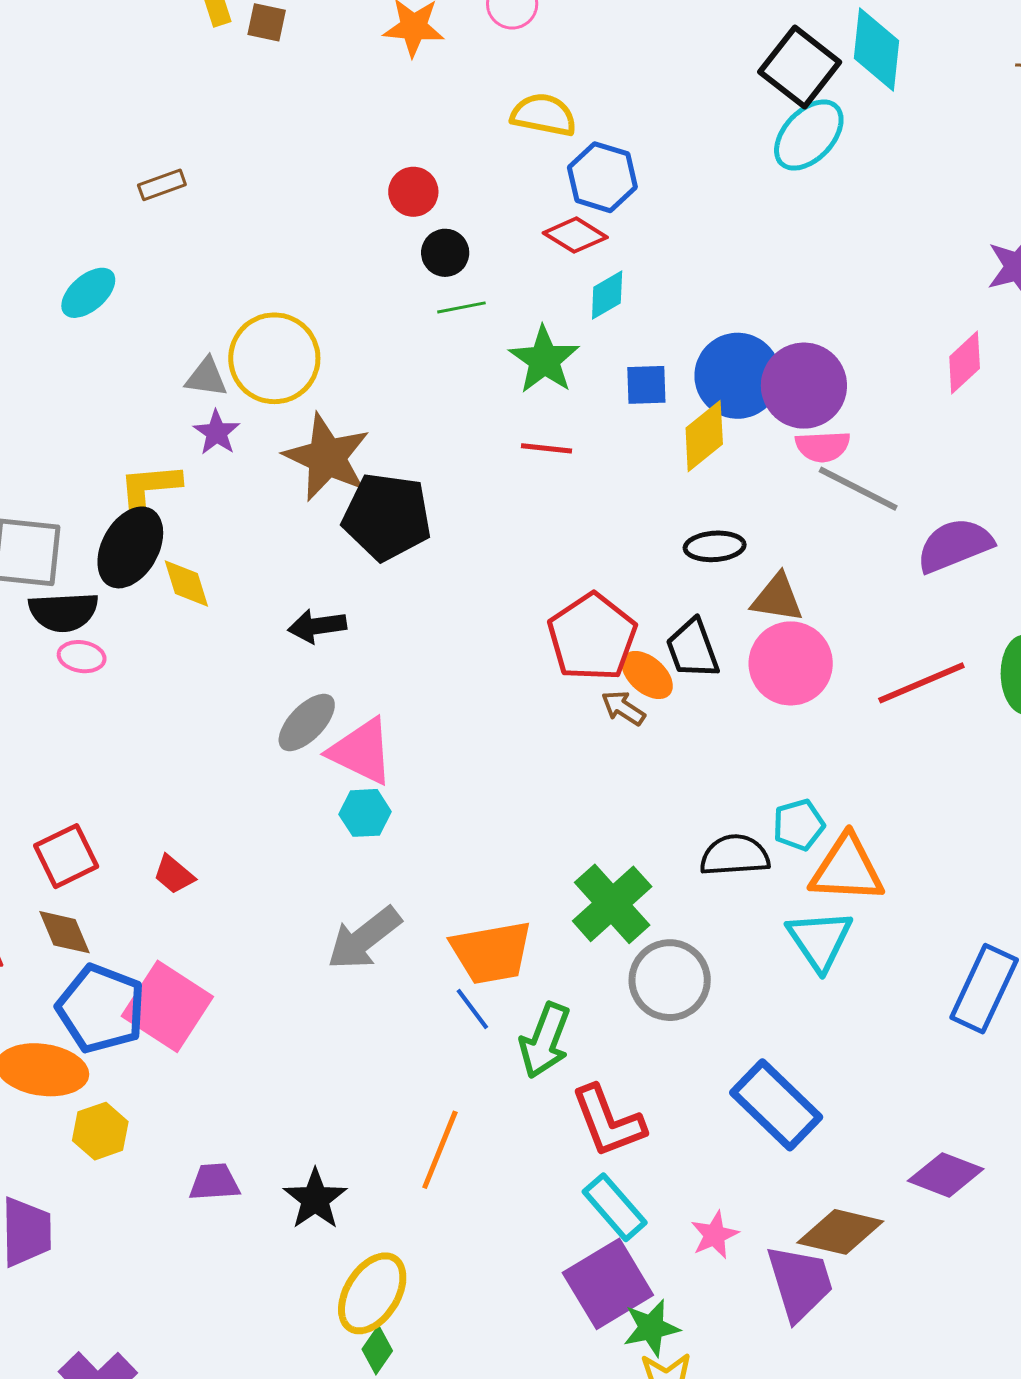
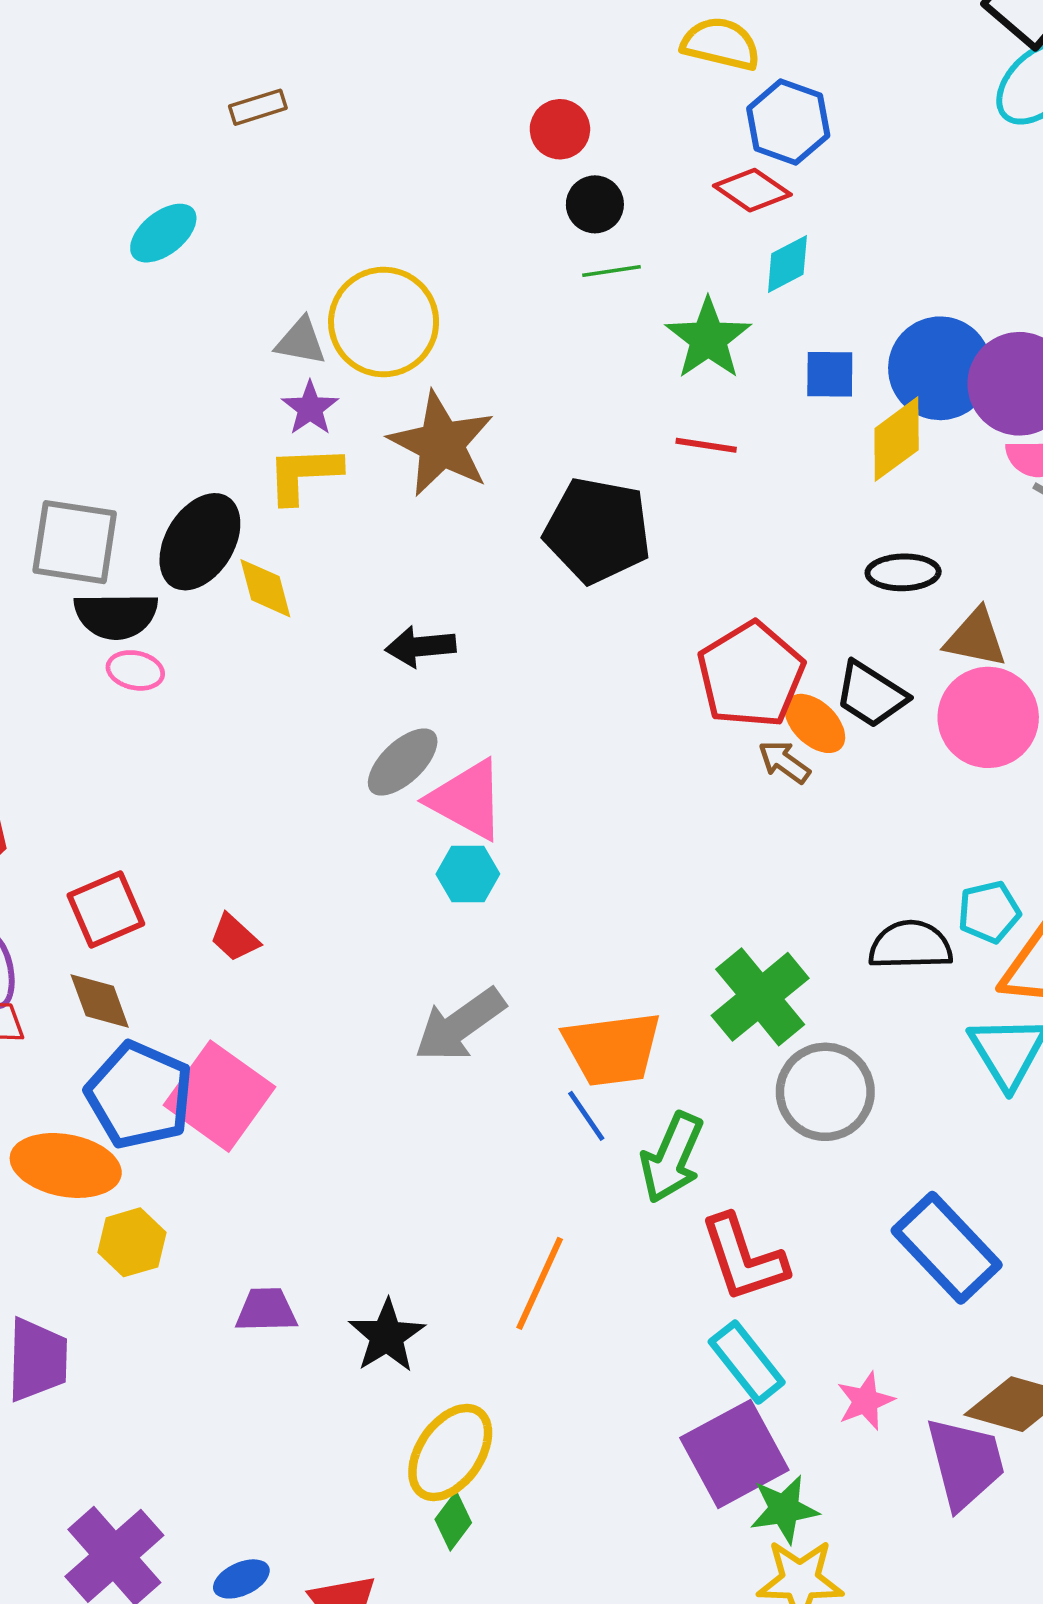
yellow L-shape: (150, 488) -> (304, 474), moved
black pentagon: (387, 517) -> (598, 530), moved
black trapezoid: (693, 649) -> (871, 694), turned -40

